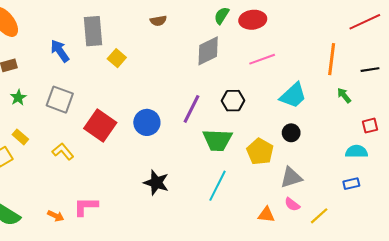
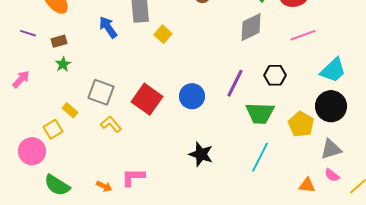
green star: (18, 98) -> (63, 64), moved
gray square: (60, 100) -> (101, 92), moved
black circle: (291, 133) -> (331, 106), size x1.8

